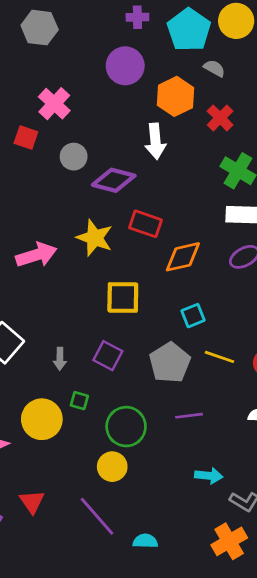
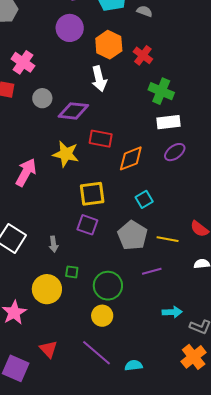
gray semicircle: (214, 68) -> (145, 11), moved
pink arrow: (36, 255) -> (26, 172), turned -36
purple square: (108, 356) -> (87, 225), moved
yellow line: (219, 357) -> (168, 239), moved

